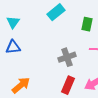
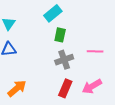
green rectangle: (87, 24) -> (60, 35), moved

